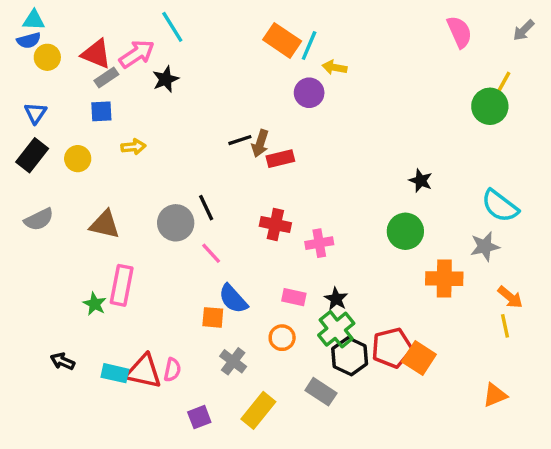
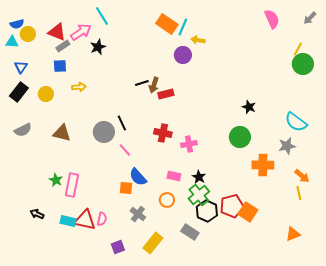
cyan triangle: (34, 20) -> (12, 42), moved
green circle: (490, 106) -> (303, 64), moved
pink rectangle: (122, 285) -> (72, 185), moved

